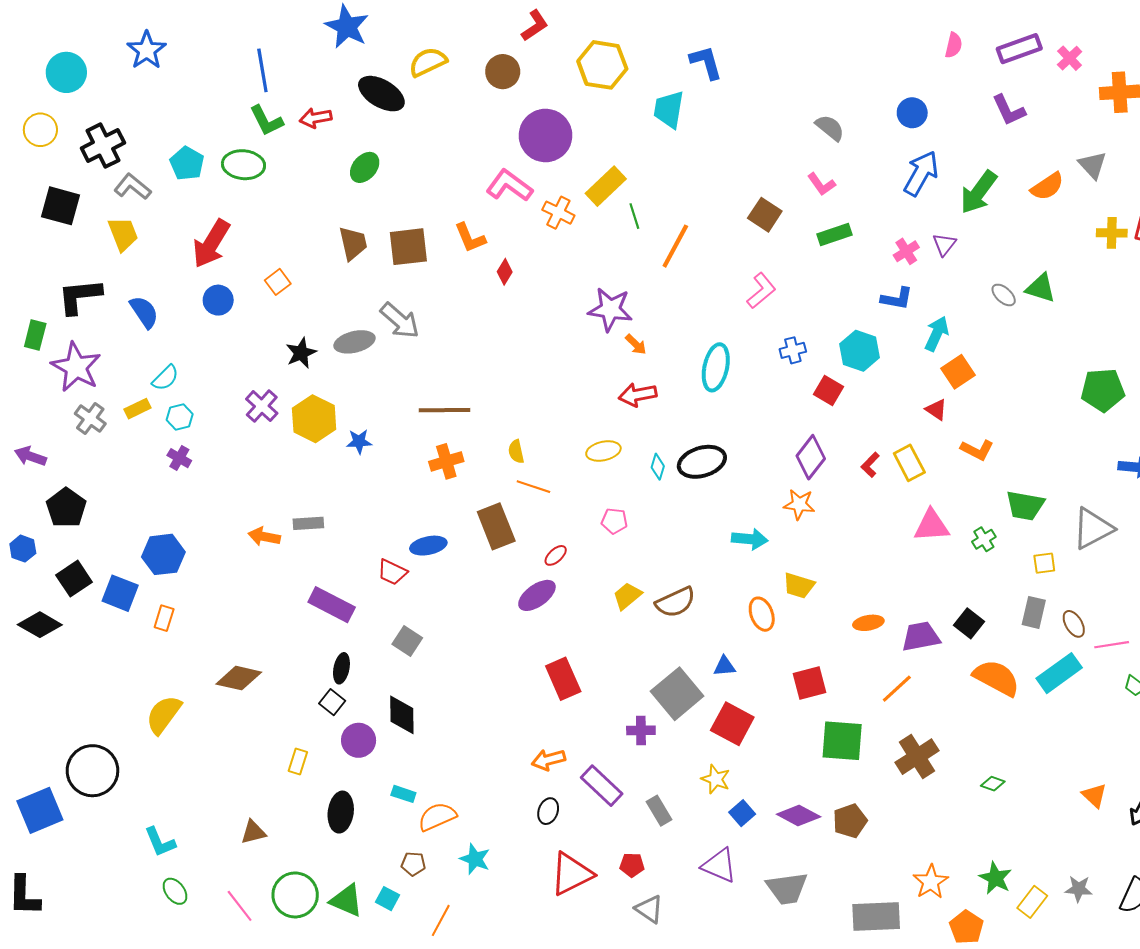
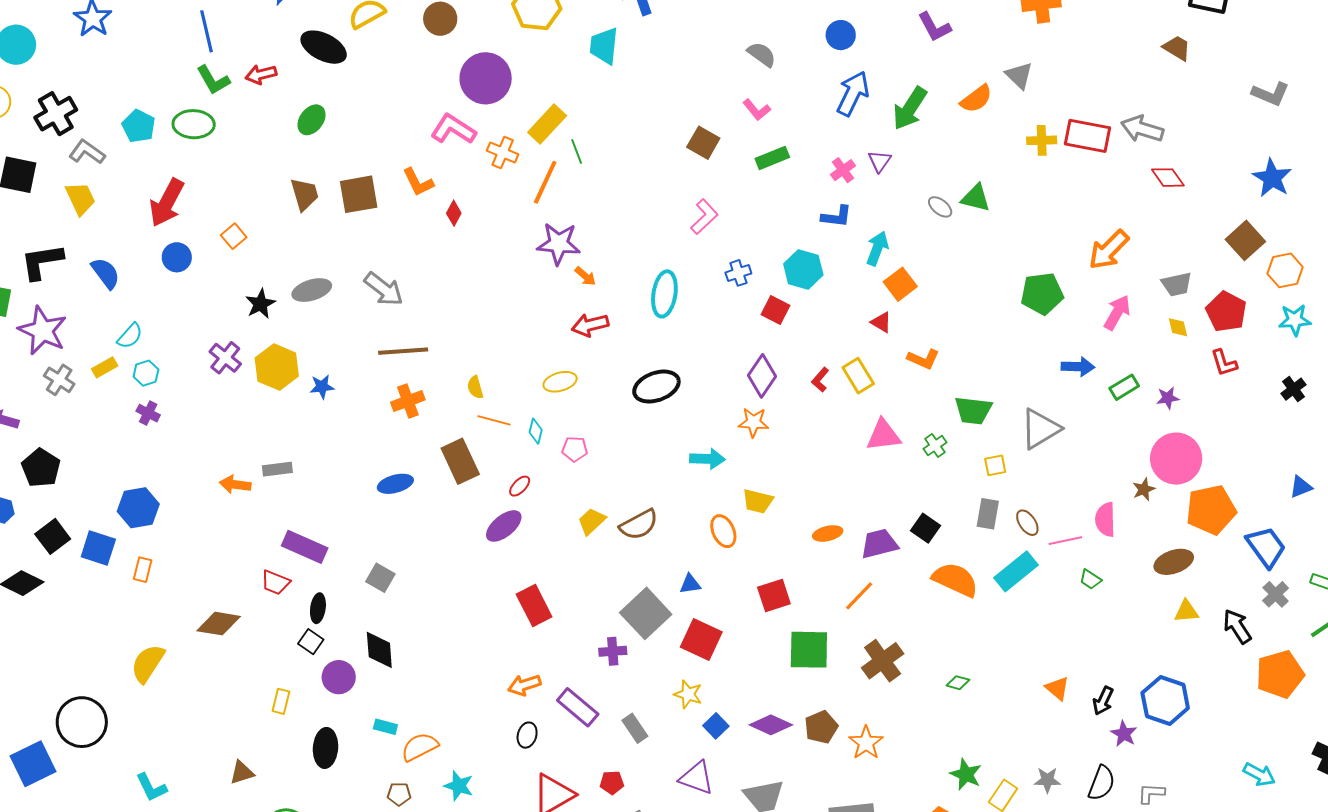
orange line: (675, 246) -> (545, 182), moved
gray arrow: (400, 321) -> (384, 289), moved
cyan diamond: (658, 467) -> (536, 431), moved
red trapezoid: (392, 572) -> (275, 582), moved
orange star: (931, 882) -> (866, 743), moved

